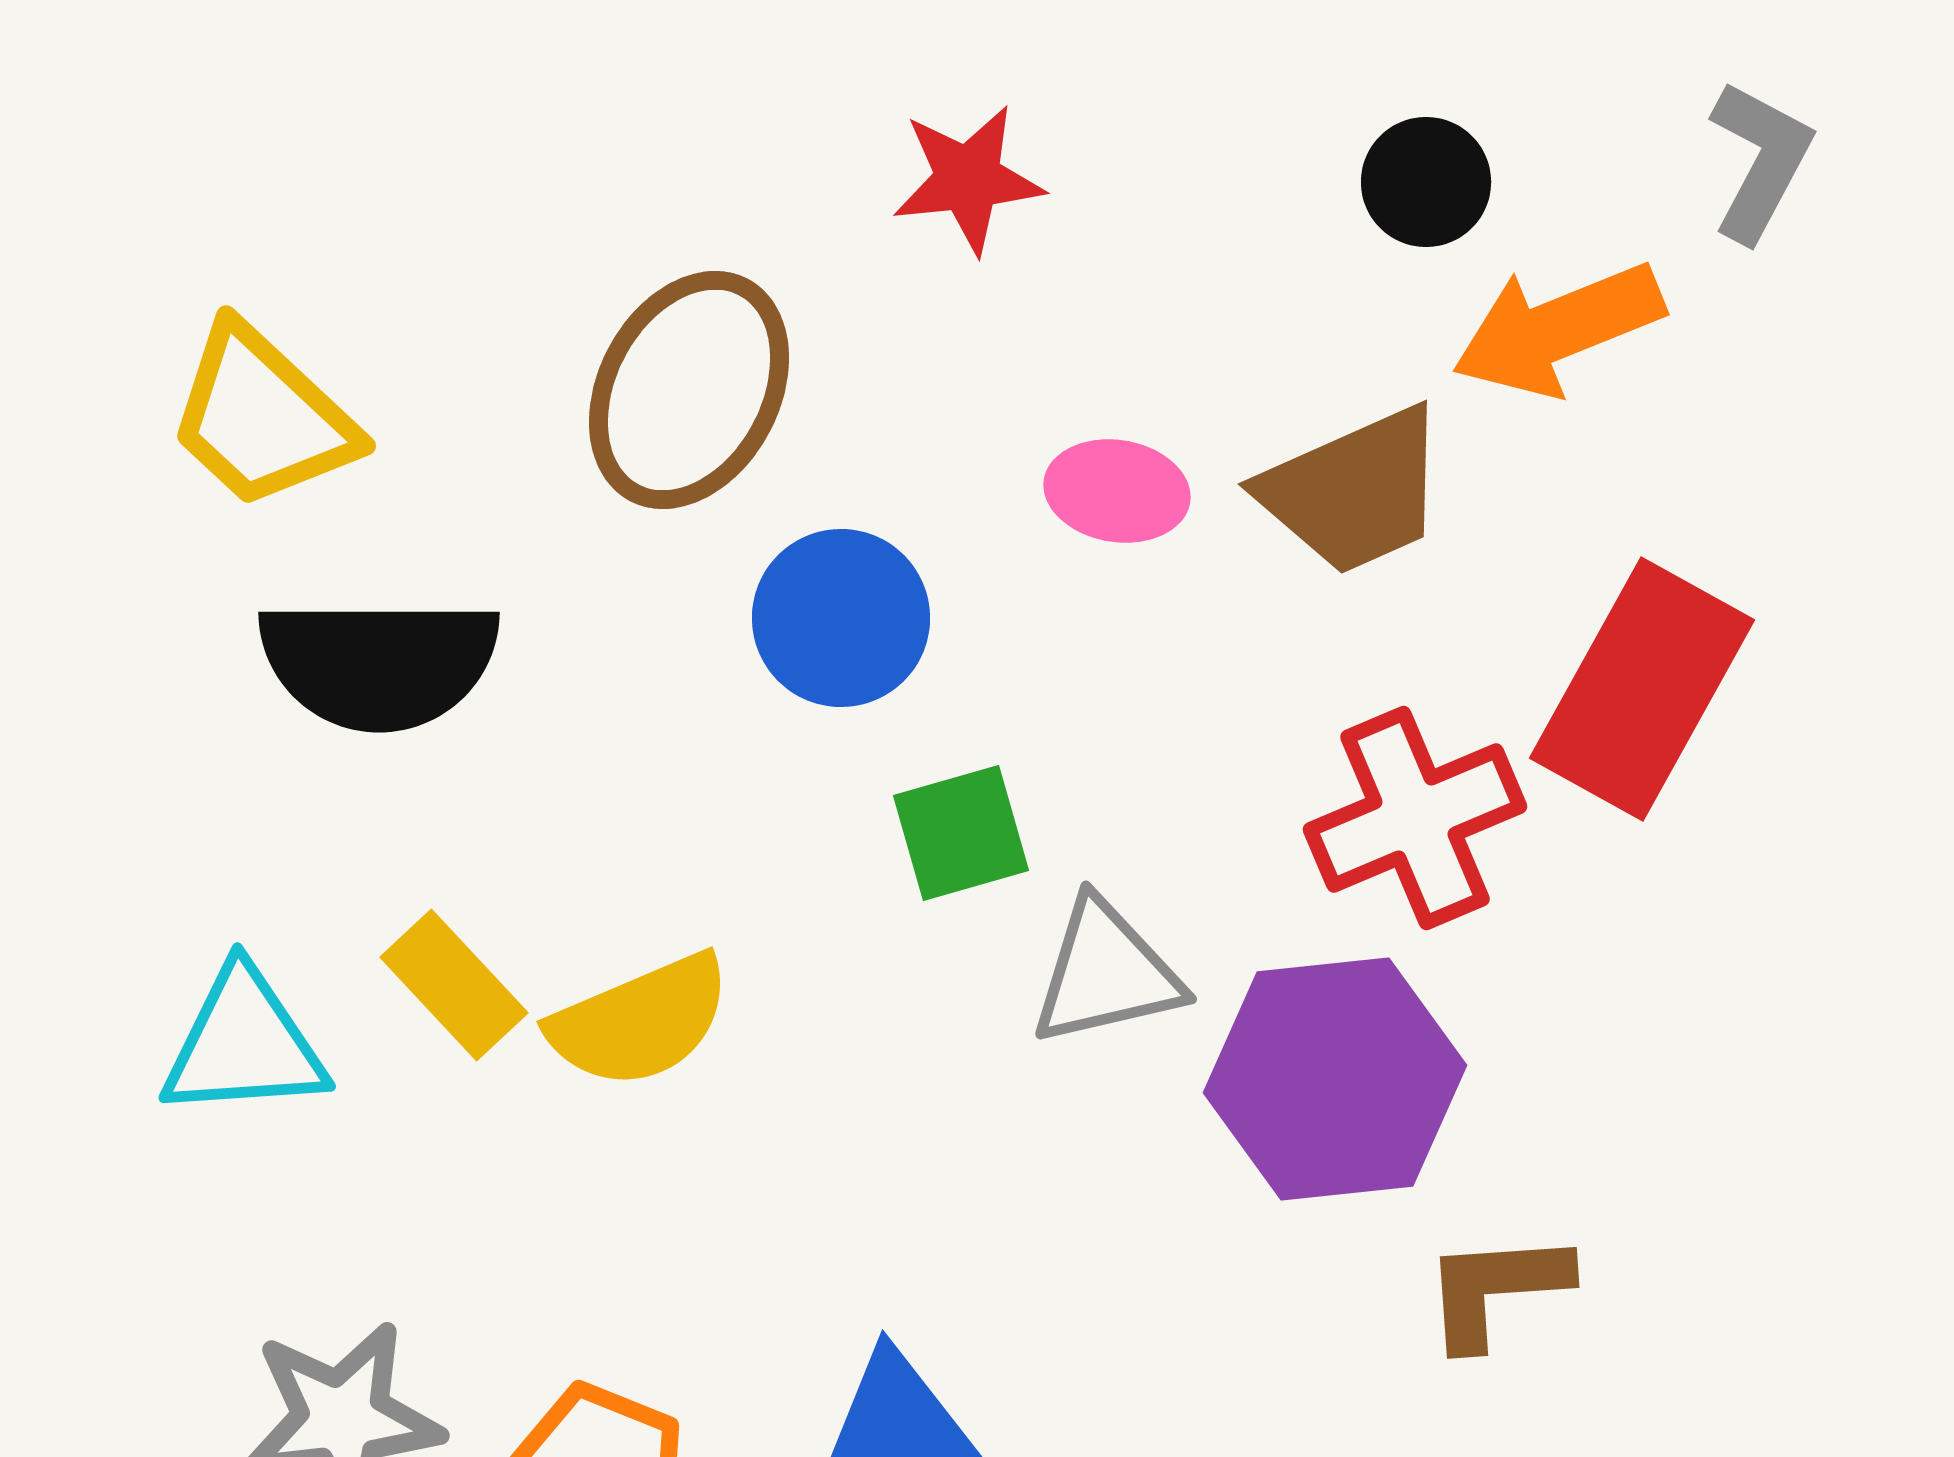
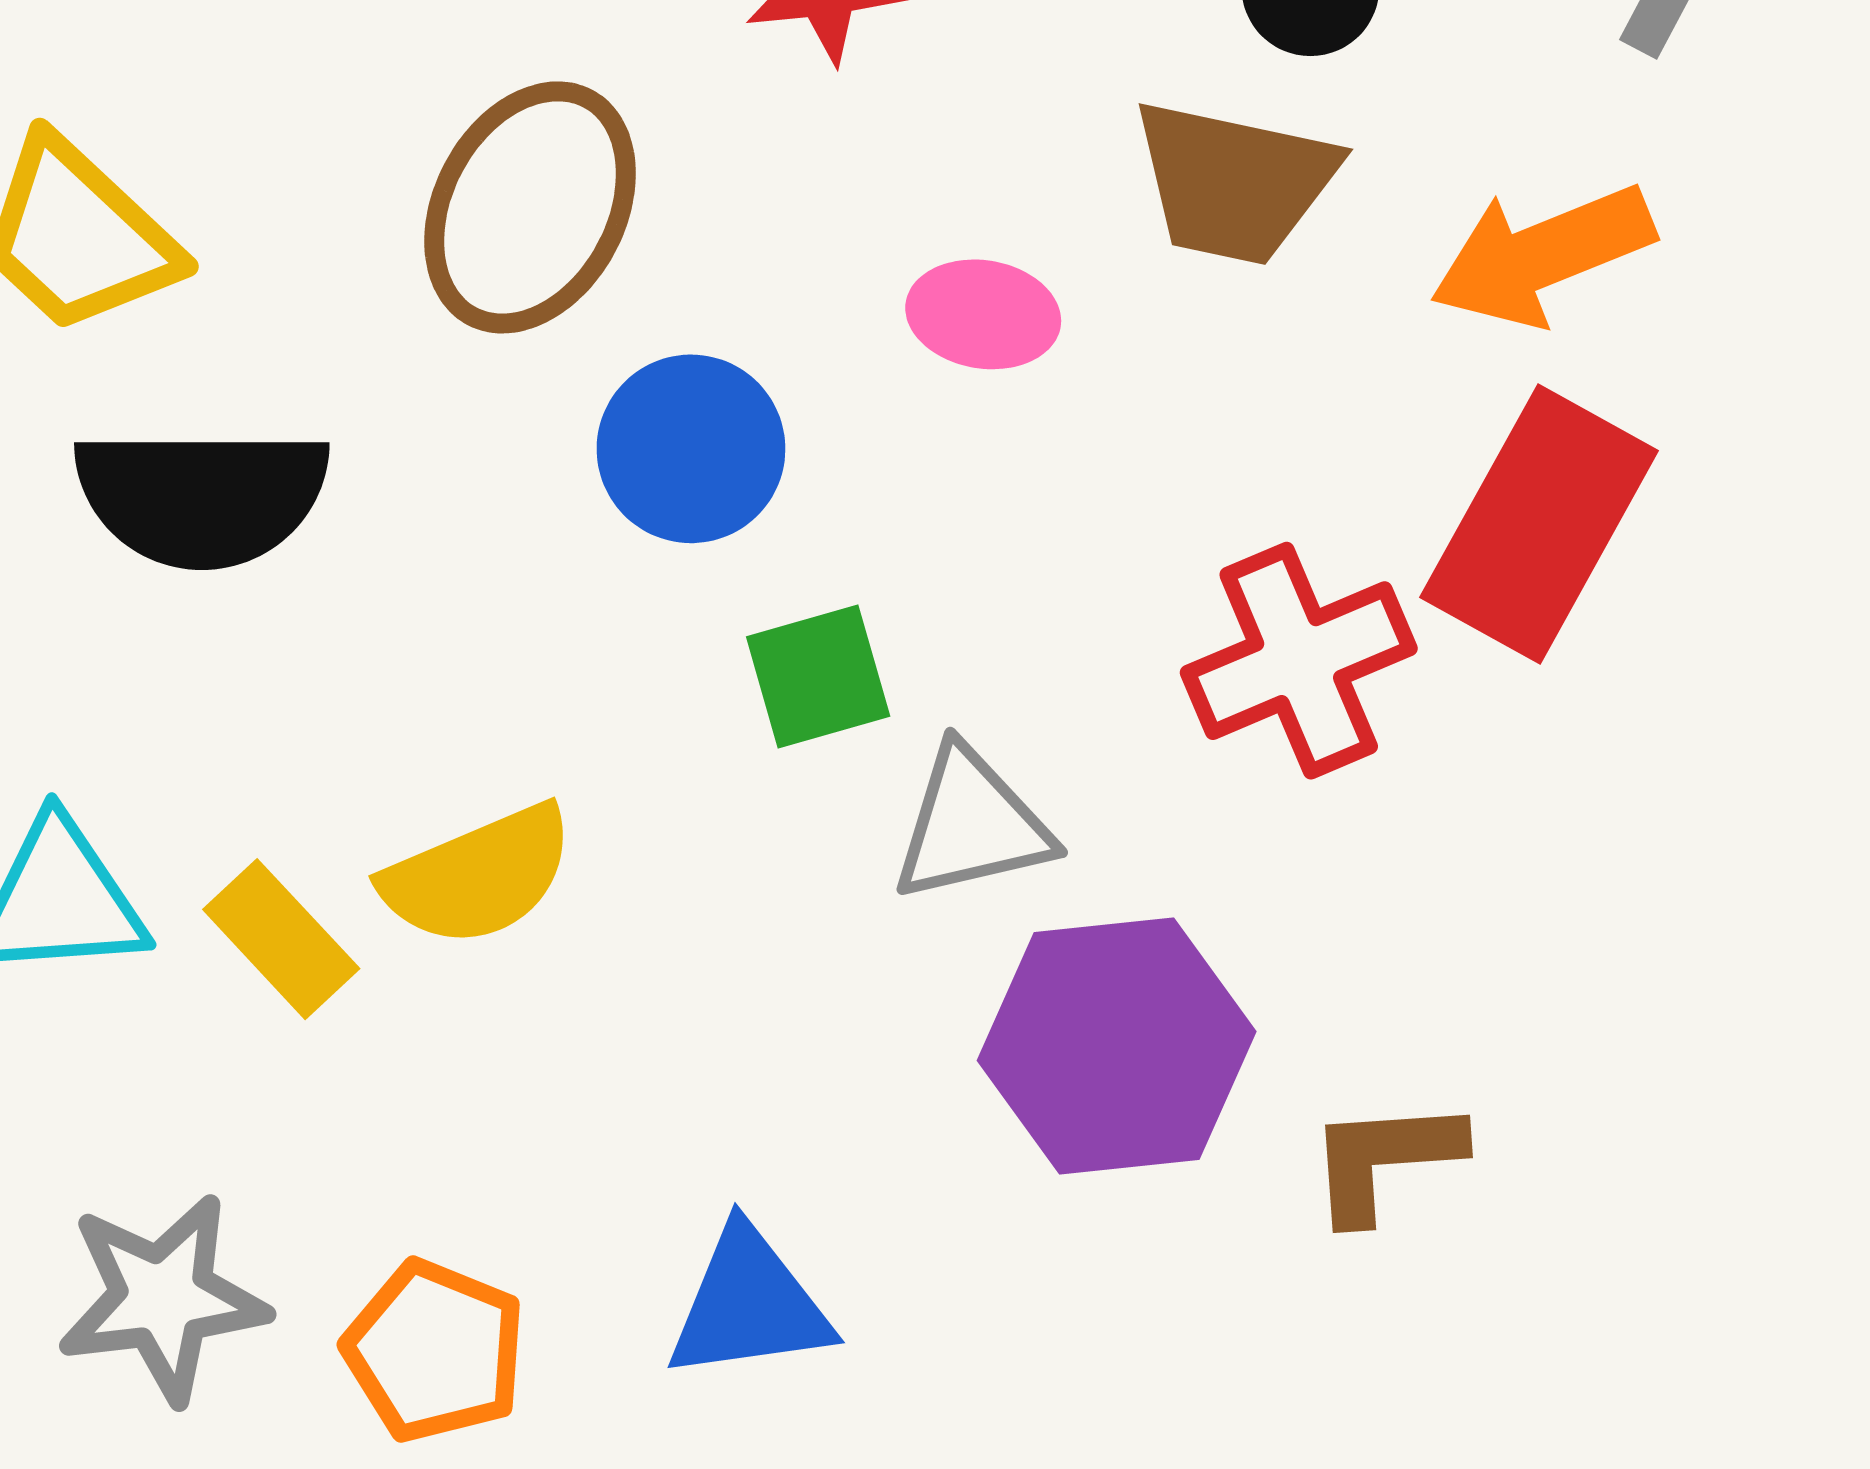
orange arrow: (1558, 329) -> (1542, 255), moved
brown trapezoid: (1354, 491) -> (1234, 182), moved, turned 36
yellow rectangle: (454, 985) -> (281, 939), moved
purple hexagon: (1335, 1079) -> (1117, 1046), moved

